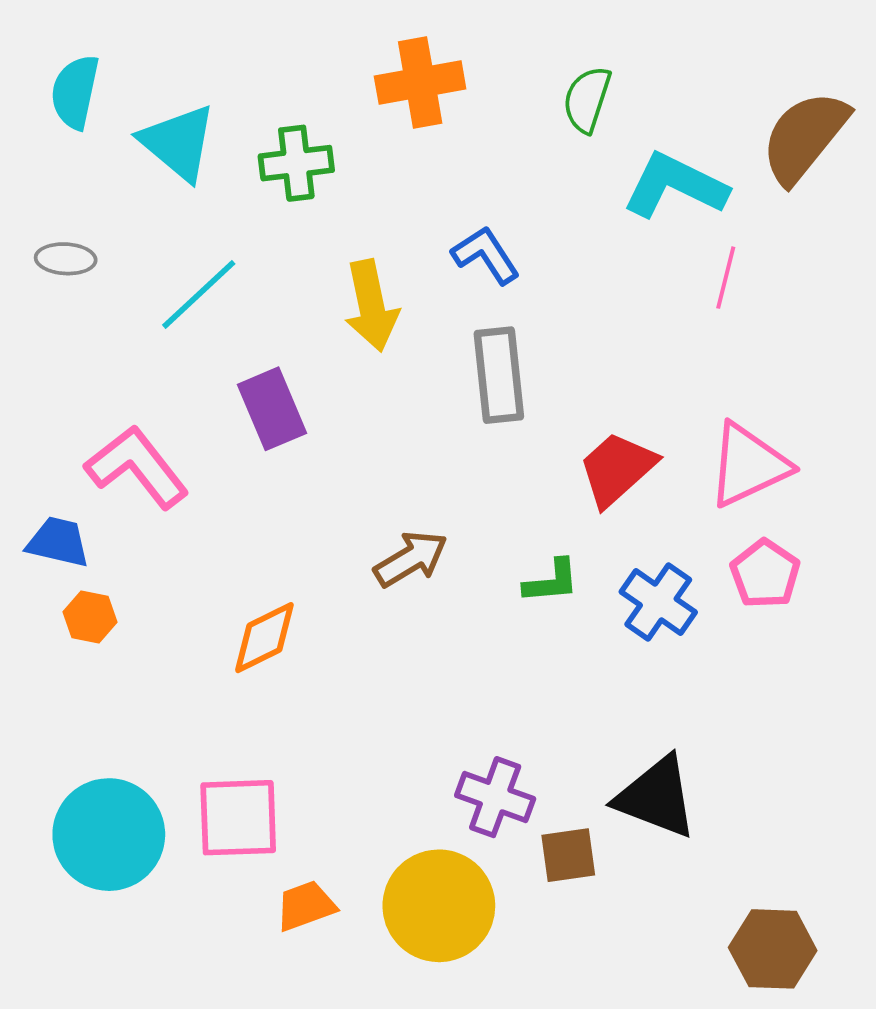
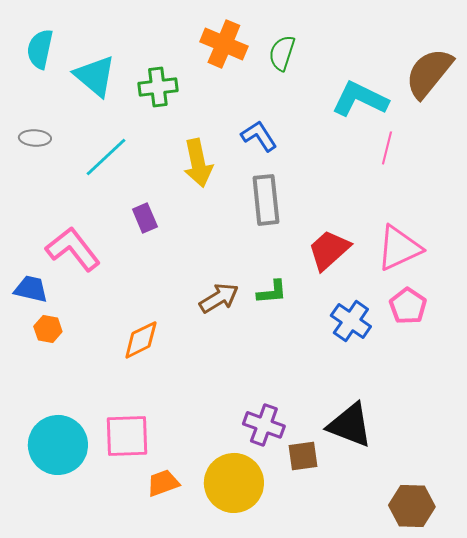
orange cross: (420, 83) -> (224, 44), turned 33
green semicircle: (587, 99) -> (282, 53), moved
purple rectangle: (272, 409) -> (145, 218), size x0.7
green L-shape: (551, 581) -> (272, 292), moved

